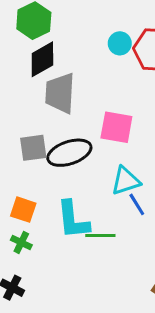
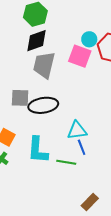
pink square: (116, 127) -> (80, 56), moved
green line: (100, 236) -> (66, 162), moved

